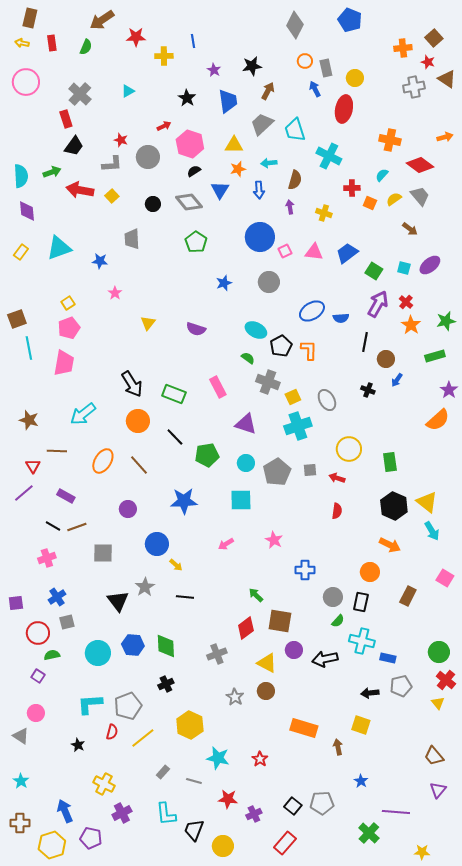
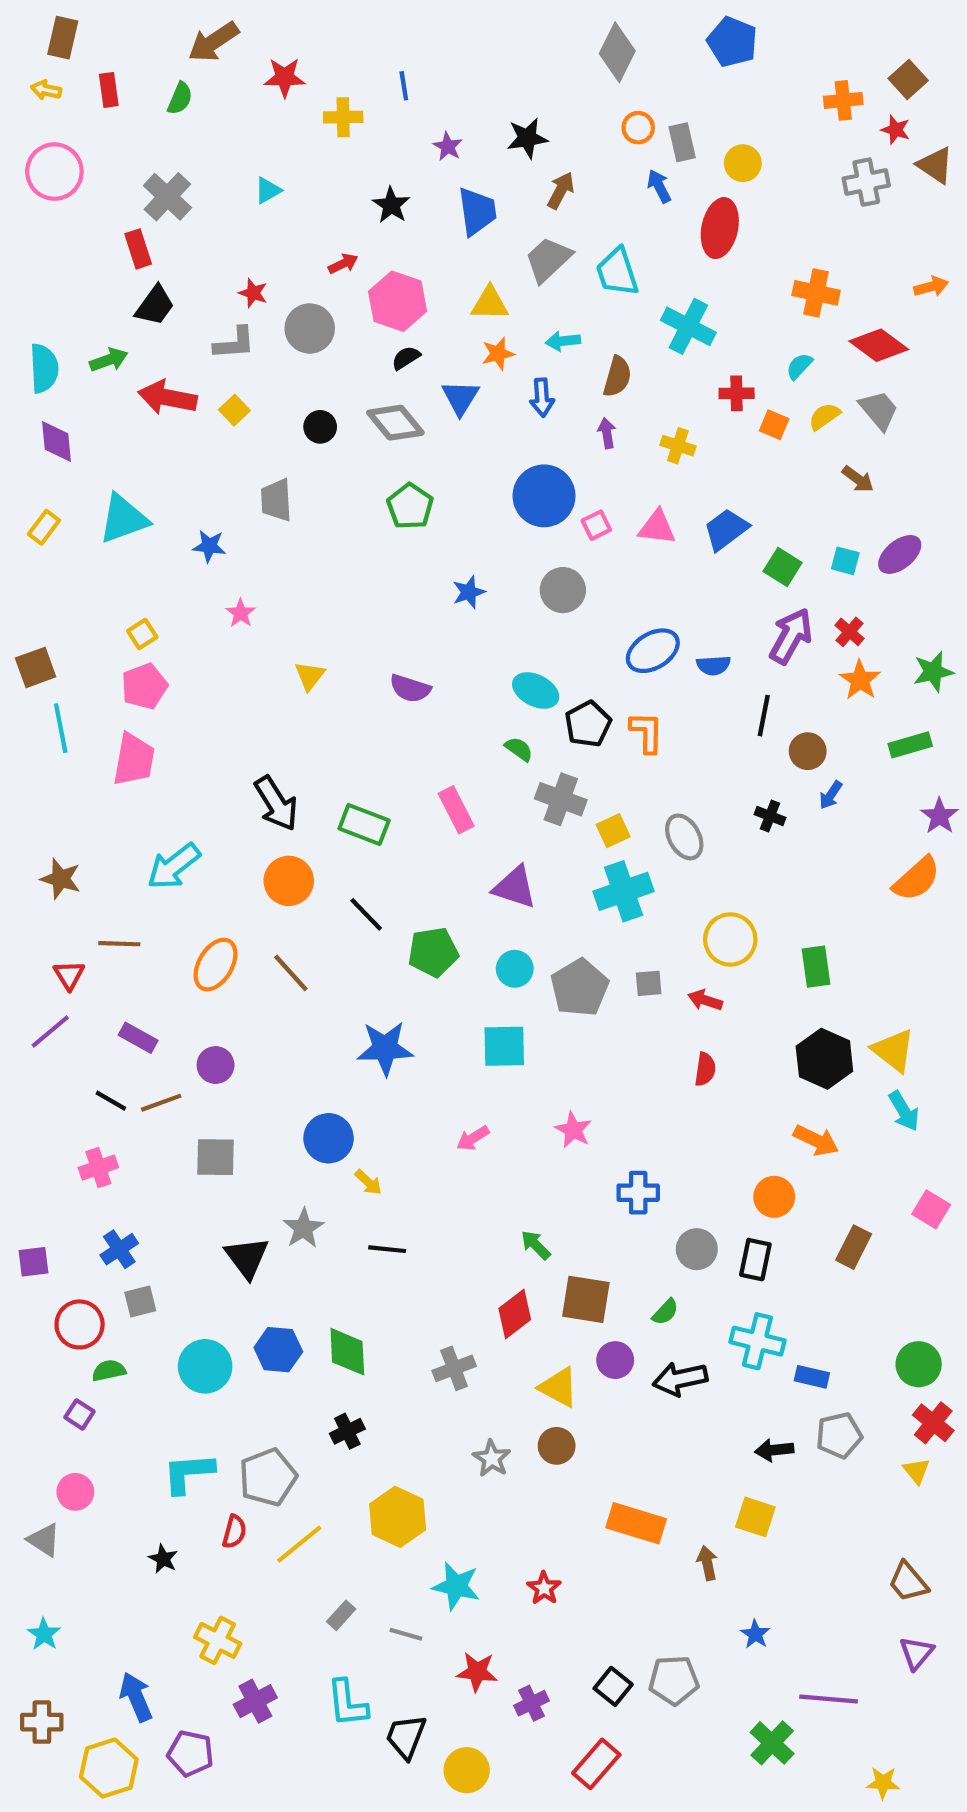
purple circle: (128, 509) -> (216, 1065), moved
green semicircle: (338, 621) -> (665, 1312), moved

